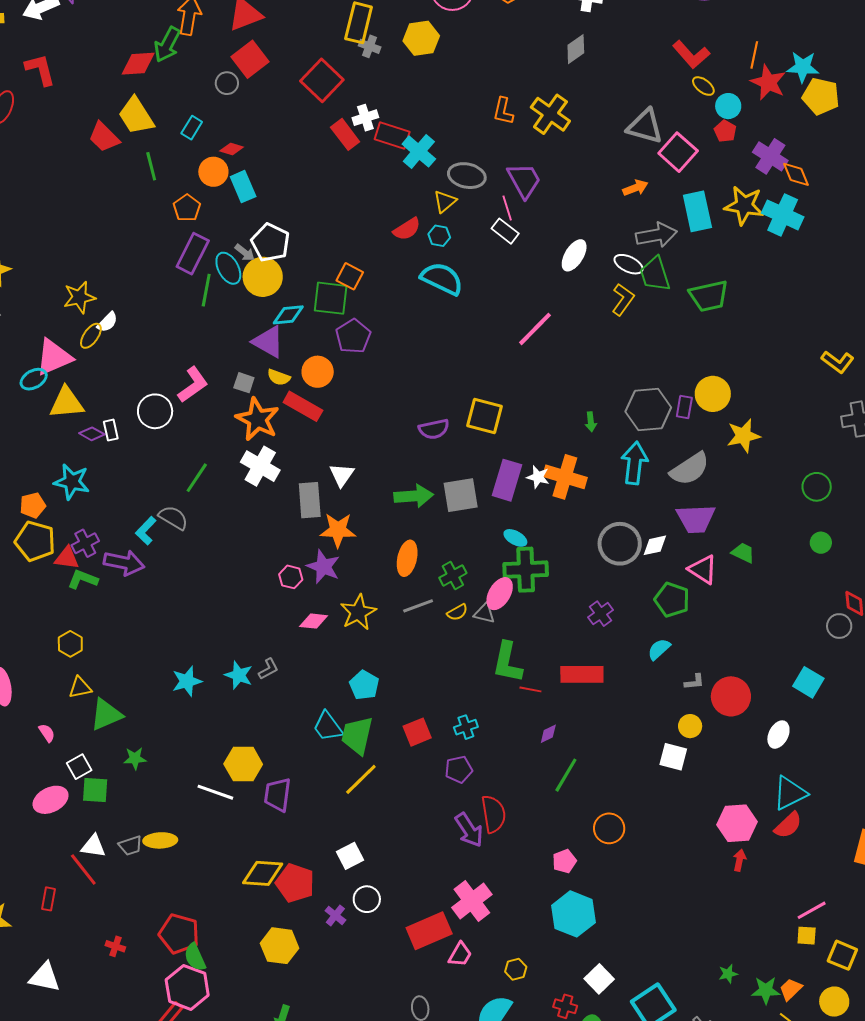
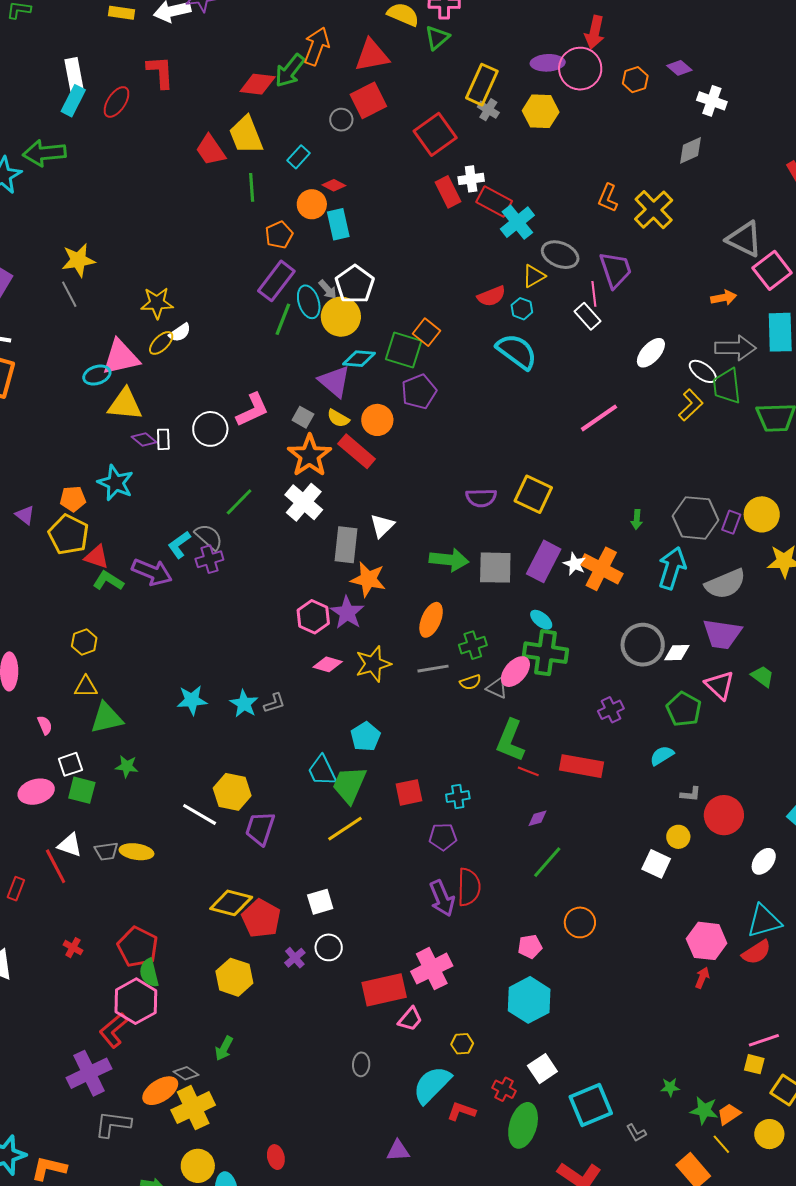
purple cross: (85, 543) -> (209, 559), moved
pink hexagon: (291, 577) -> (313, 617), size x1.4

